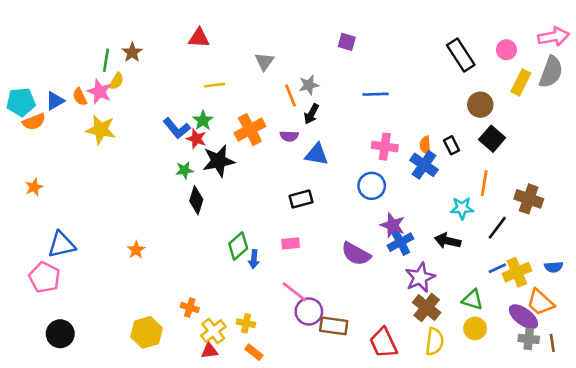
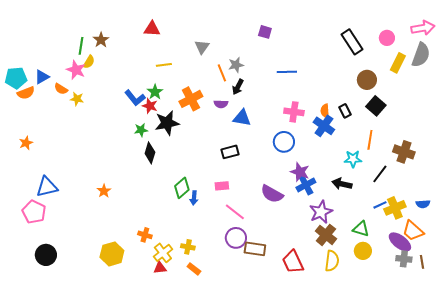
orange semicircle: (80, 97) -> (61, 89), moved, turned -32
yellow star: (101, 130) -> (77, 99), size x0.6
pink line: (294, 292) -> (235, 212), moved

